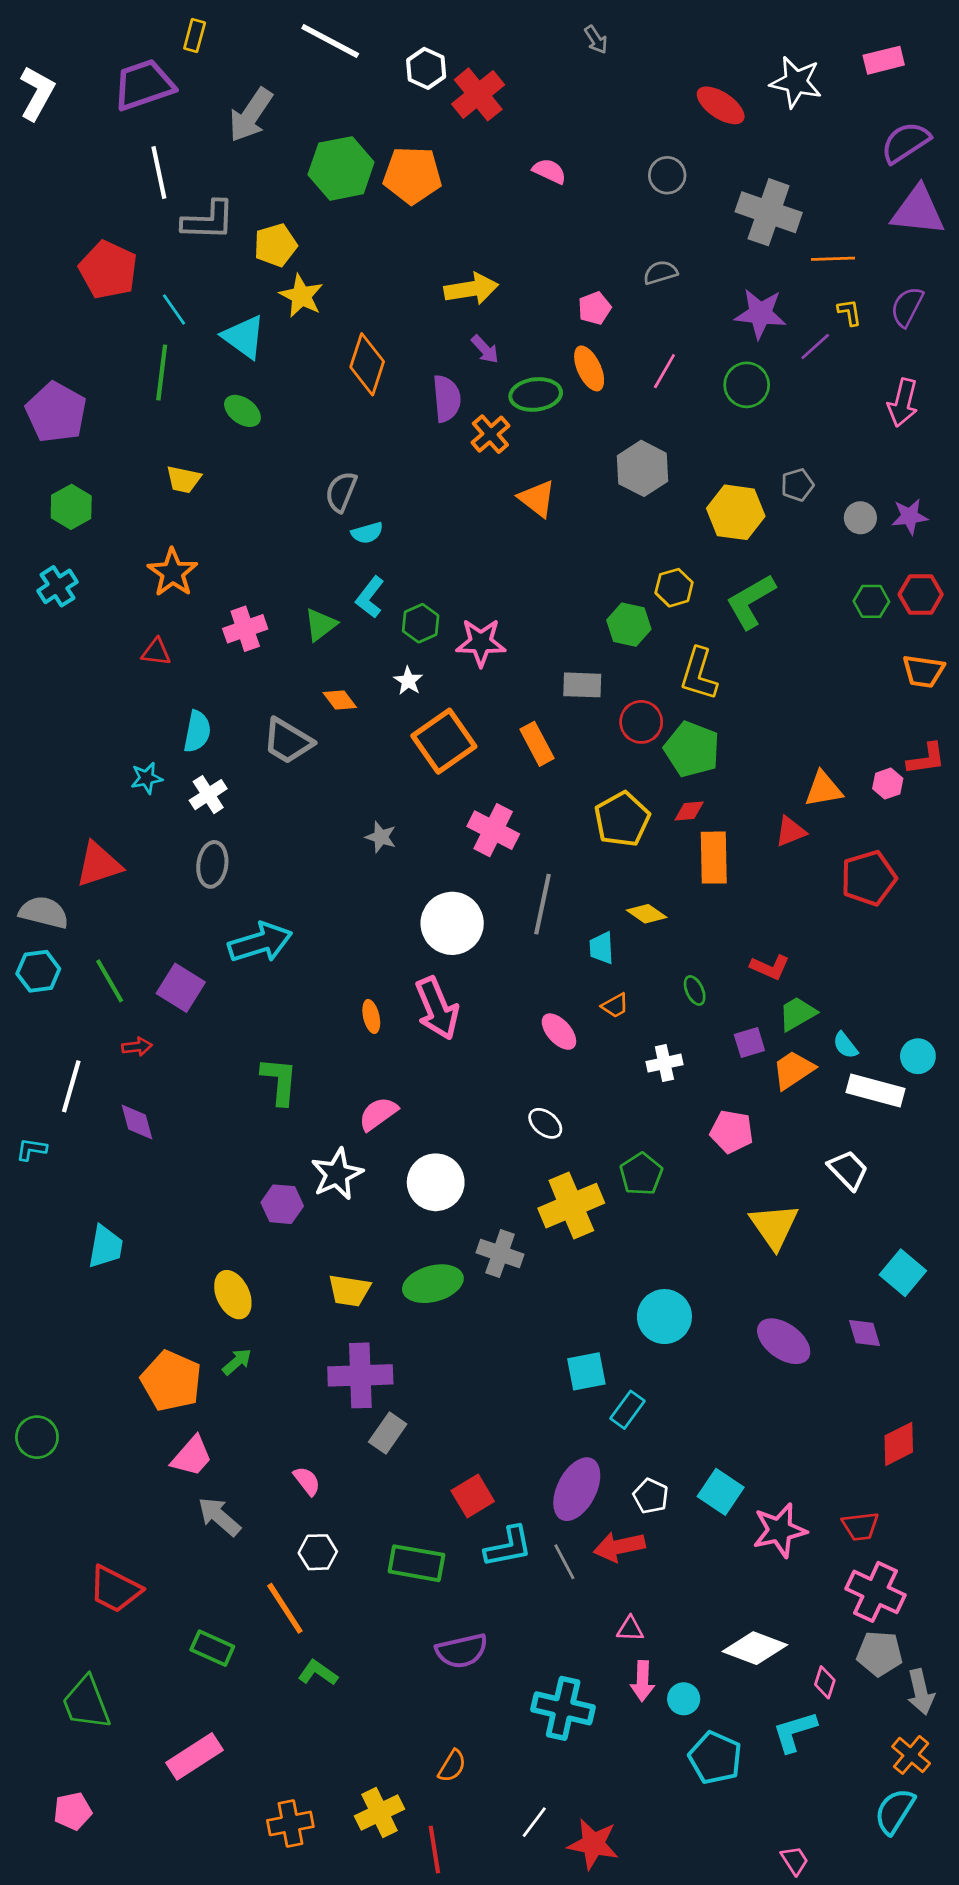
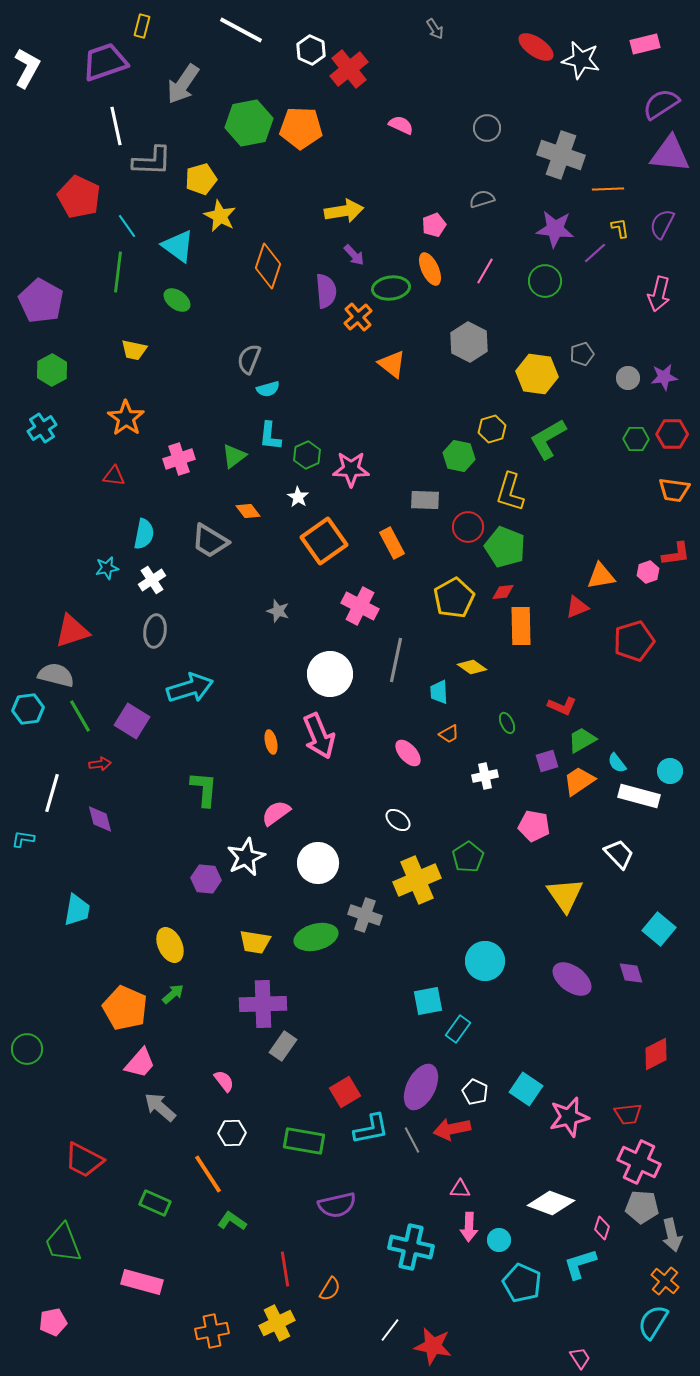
red ellipse: (721, 105) -> (536, 47), moved
cyan L-shape: (370, 597) -> (270, 436), turned -32
gray semicircle: (44, 912) -> (56, 675), moved
pink rectangle: (195, 1756) -> (142, 1282), turned 48
red line: (434, 1850) -> (285, 1269), moved

